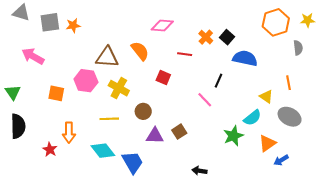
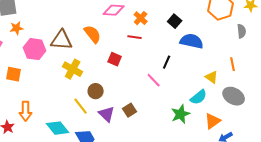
orange star: (73, 25) -> (17, 28), moved
orange cross: (206, 37) -> (141, 18), moved
pink hexagon: (86, 81) -> (35, 49), moved
yellow line: (109, 119) -> (81, 106), moved, turned 54
purple triangle: (155, 136) -> (107, 114), turned 42

